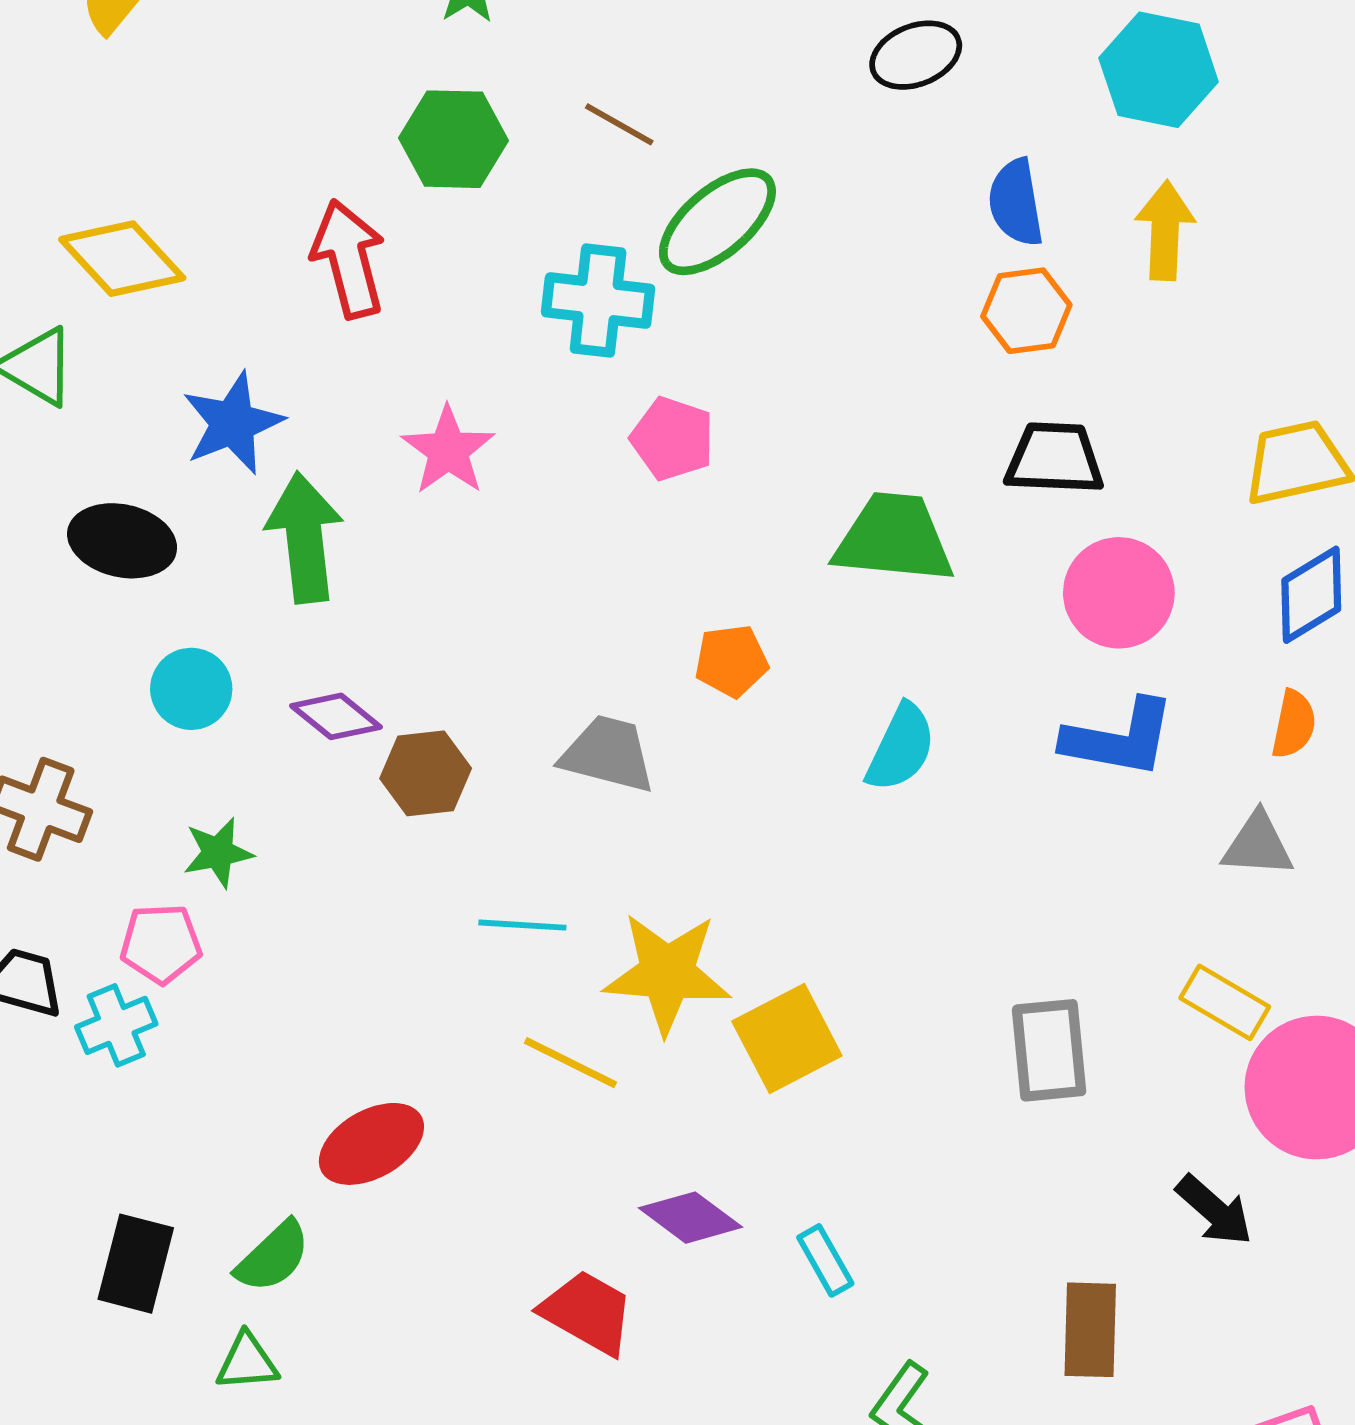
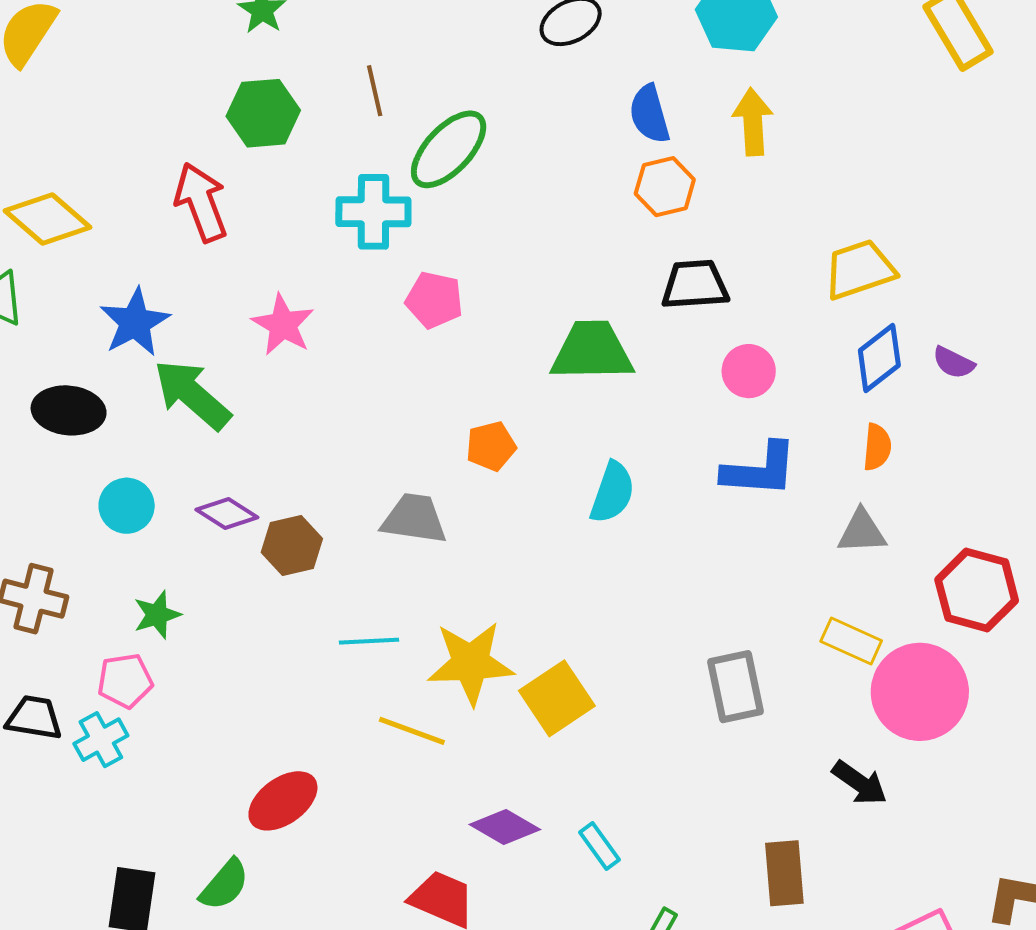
brown line: (619, 124) -> (375, 91), turned 54
green arrow: (305, 538) -> (192, 395), turned -36
pink circle: (1119, 593) -> (749, 371), size x0.7

